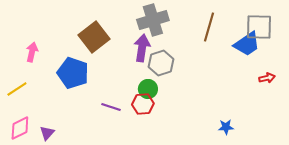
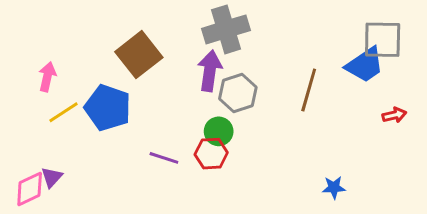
brown line: (209, 27) -> (309, 90), moved
yellow line: (17, 89) -> (64, 112), moved
purple triangle: (47, 133) -> (52, 177), moved

